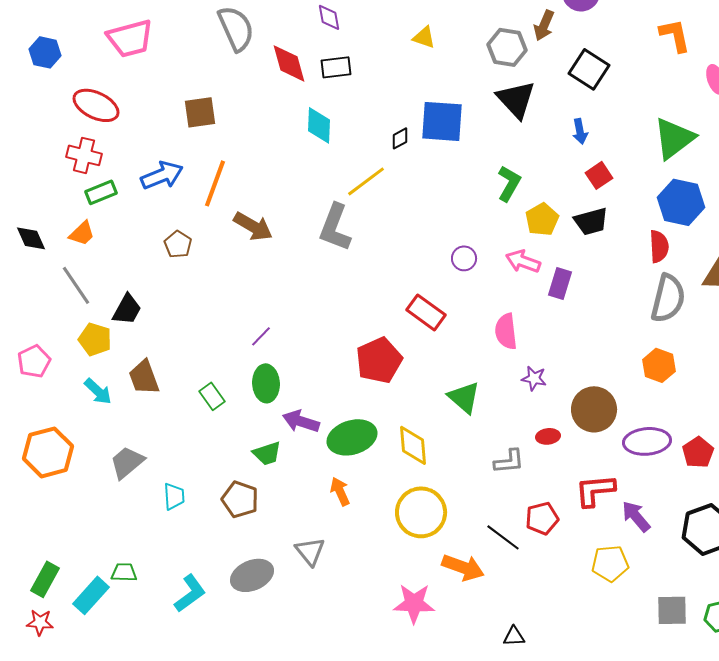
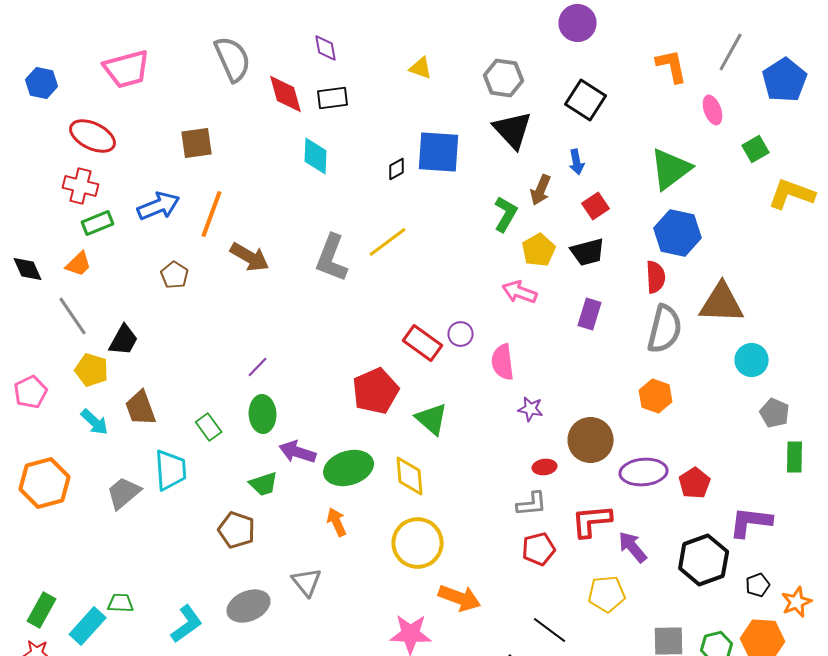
brown arrow: (544, 25) -> (541, 190), moved
yellow line: (366, 181) -> (388, 242), moved
purple circle: (464, 258) -> (461, 334), moved
purple rectangle: (560, 283) -> (590, 314), moved
green triangle: (464, 397) -> (432, 419), moved
gray L-shape: (509, 461) -> (532, 504), moved
cyan trapezoid: (174, 496) -> (171, 470), moved, size x1.5
black line: (503, 537) -> (550, 630), moved

